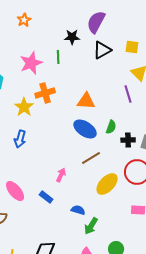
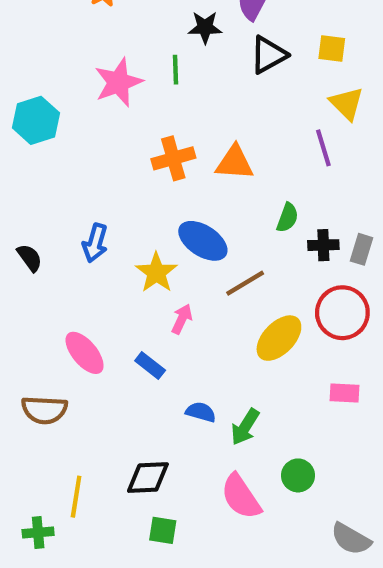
orange cross: (45, 93) -> (173, 158), moved
yellow star: (24, 107) -> (156, 273), moved
blue ellipse: (85, 129) -> (203, 241), moved
blue semicircle: (78, 210) -> (201, 412), moved

